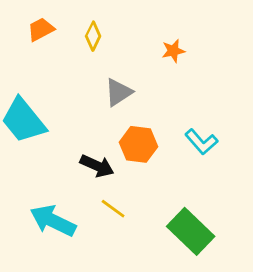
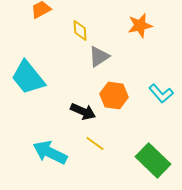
yellow diamond: (93, 36) -> (80, 30), moved, turned -30
orange star: (173, 51) -> (140, 25), size x1.4

